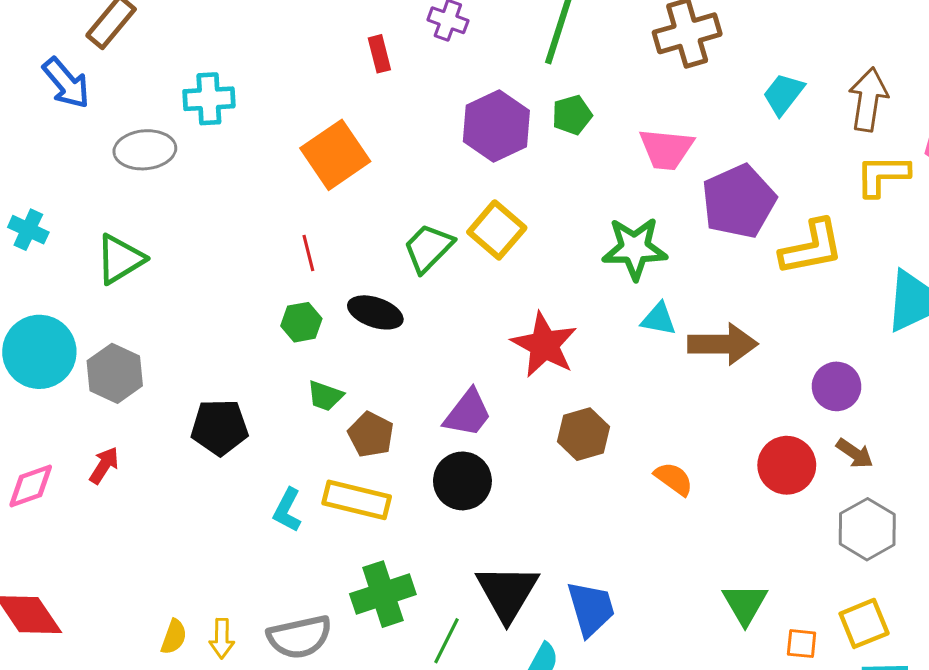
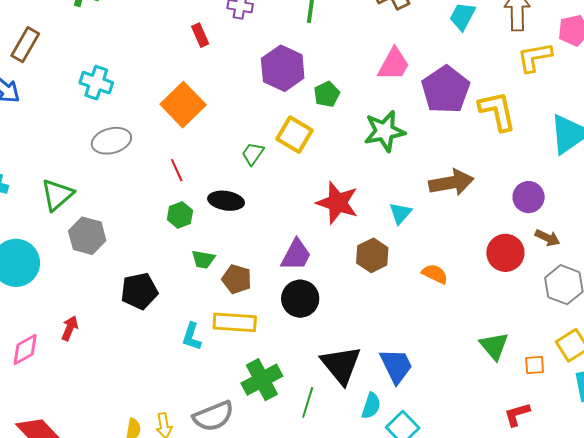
cyan cross: (209, 99) -> (96, 83), turned 32
green pentagon: (572, 115) -> (327, 94), moved
pink trapezoid: (666, 149) -> (394, 64), turned -57
gray ellipse: (145, 150) -> (111, 141), moved
yellow L-shape: (812, 247) -> (497, 111), turned -81
green trapezoid: (428, 248) -> (253, 154), size x0.7
cyan triangle: (659, 319) -> (400, 213), moved, turned -50
gray hexagon: (115, 373) -> (87, 236), moved

